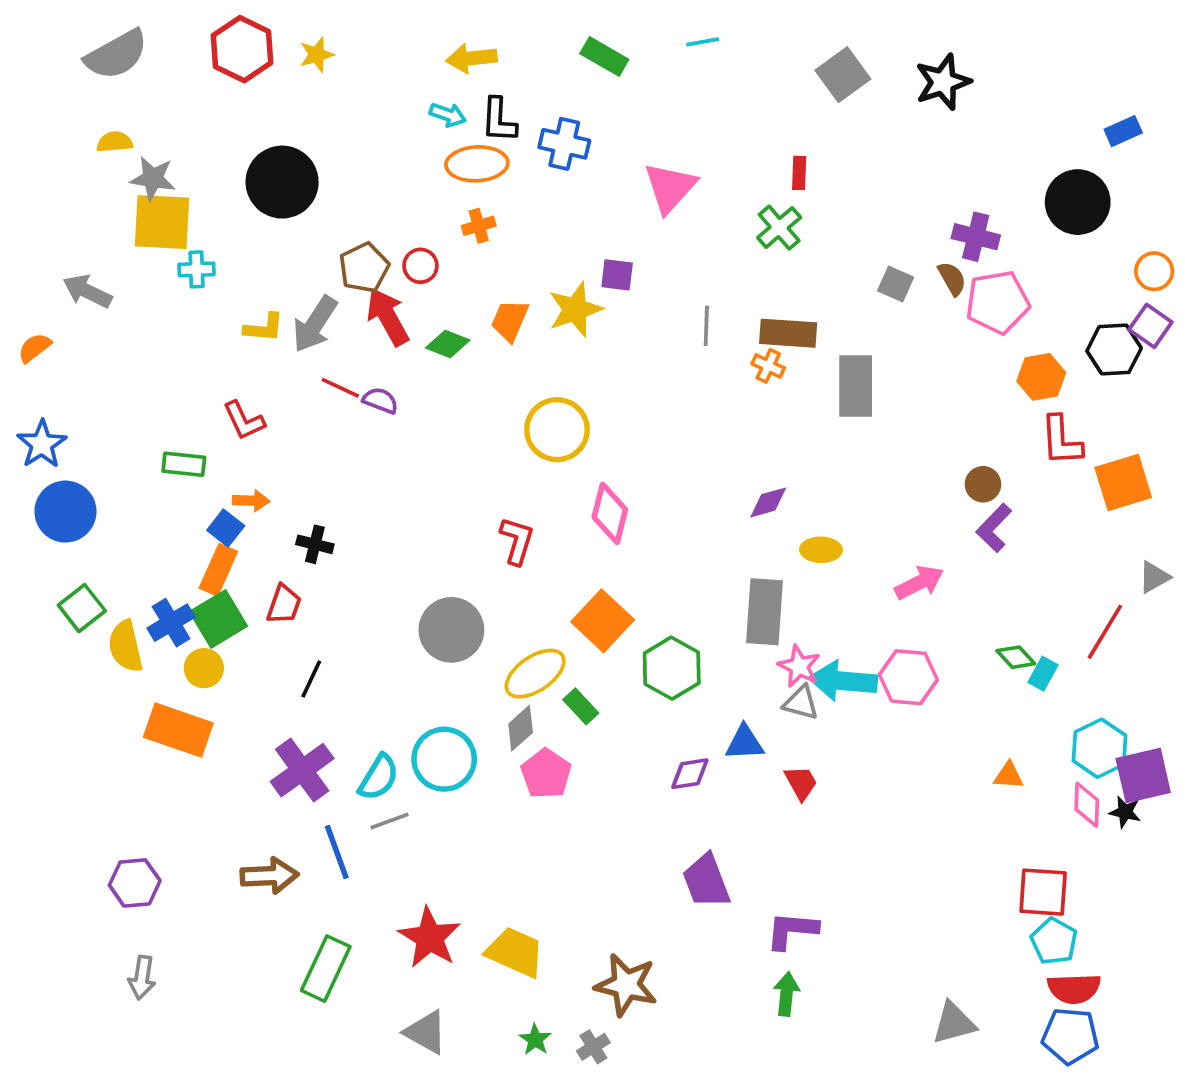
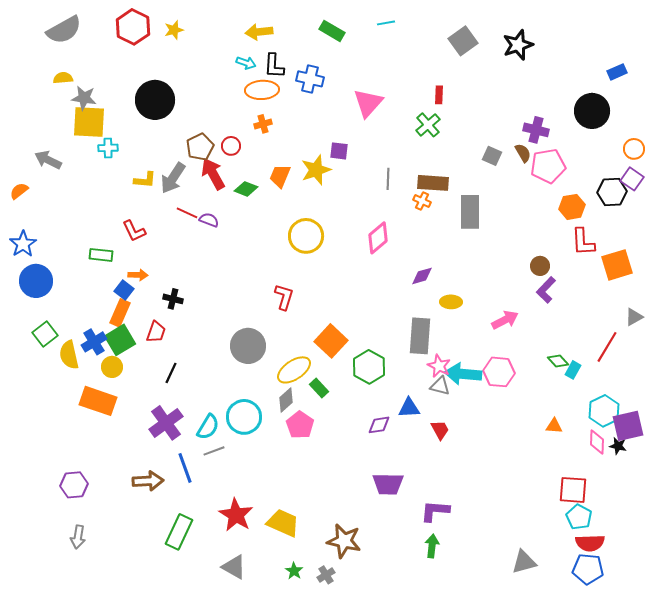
pink diamond: (610, 513) -> (378, 238), moved, turned 36
purple trapezoid: (706, 881) -> (388, 484), turned -68

